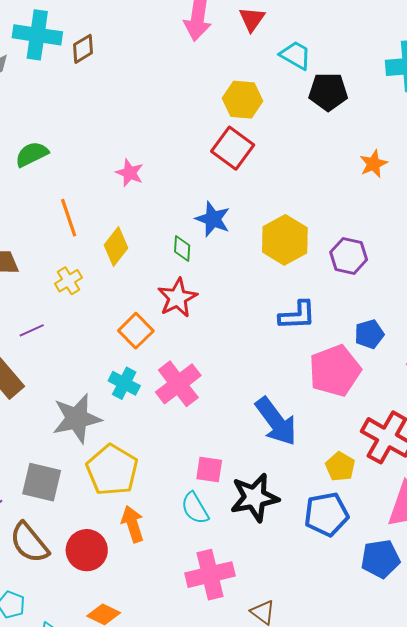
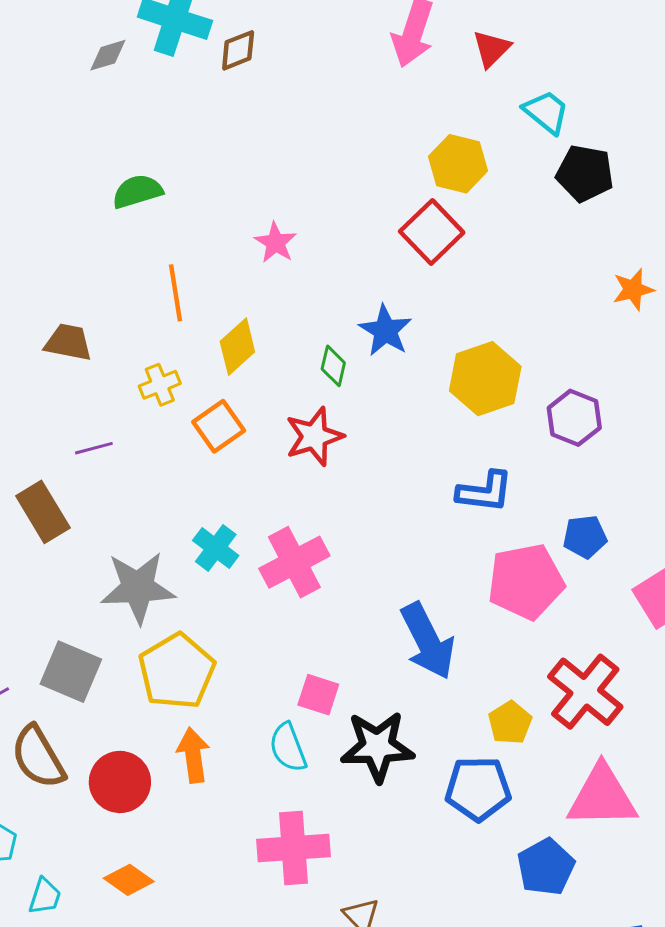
orange square: (136, 331) -> (219, 426), moved
blue pentagon: (380, 559) -> (546, 867), turned -30

